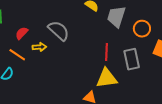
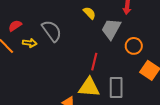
gray rectangle: (132, 59) -> (116, 88), moved

